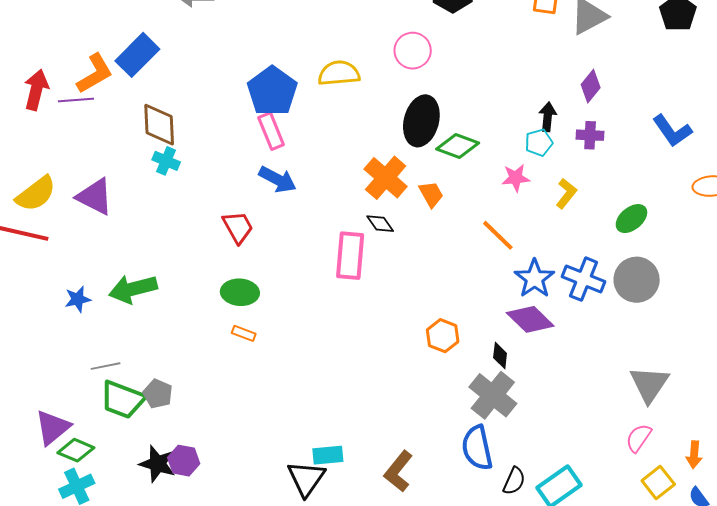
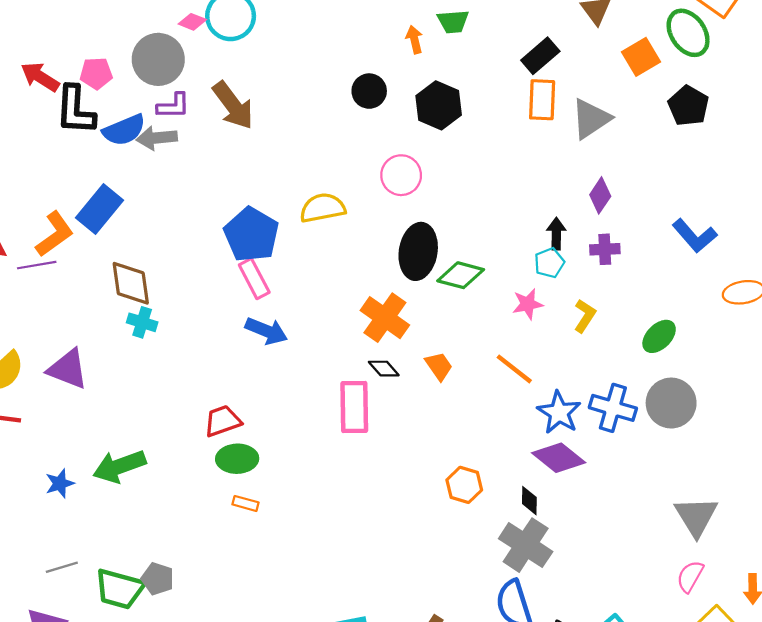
orange trapezoid: (431, 194) -> (439, 366), moved
red trapezoid: (238, 227) -> (223, 421), moved, turned -75
gray line: (106, 366) -> (62, 567), moved

